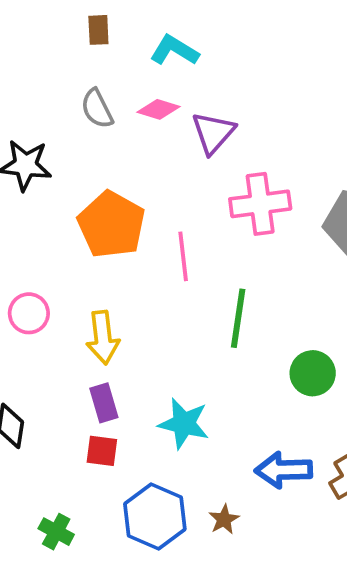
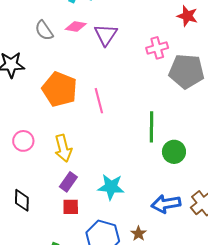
pink cross: (260, 204) -> (157, 48), moved, size x0.7
green line: (238, 318) -> (152, 127), moved
purple rectangle: (104, 403) -> (68, 182), turned 60

